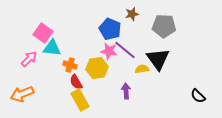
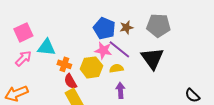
brown star: (132, 14) -> (126, 27), moved
pink square: (43, 33) -> (23, 32), moved, turned 30
yellow semicircle: (142, 69) -> (116, 68), moved

